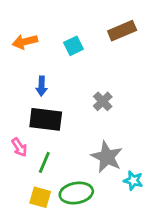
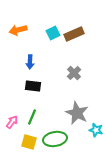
brown rectangle: (122, 31) -> (74, 34), moved
black rectangle: (46, 119) -> (33, 86), size x0.7
pink arrow: (19, 147) -> (12, 122), moved, turned -112

